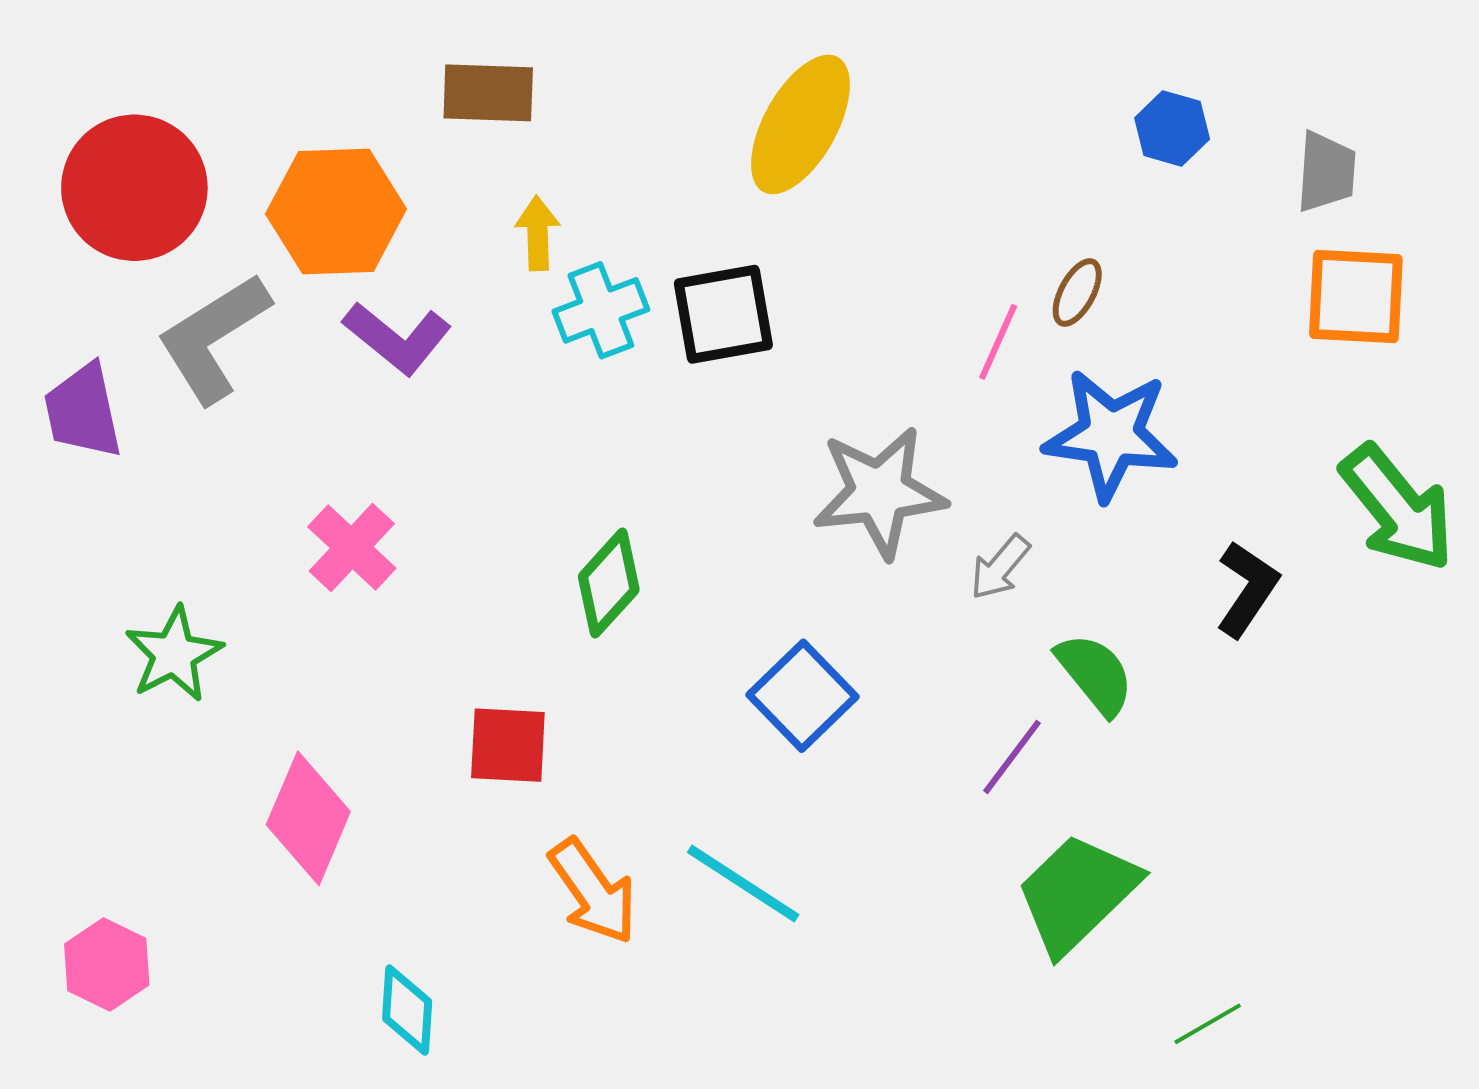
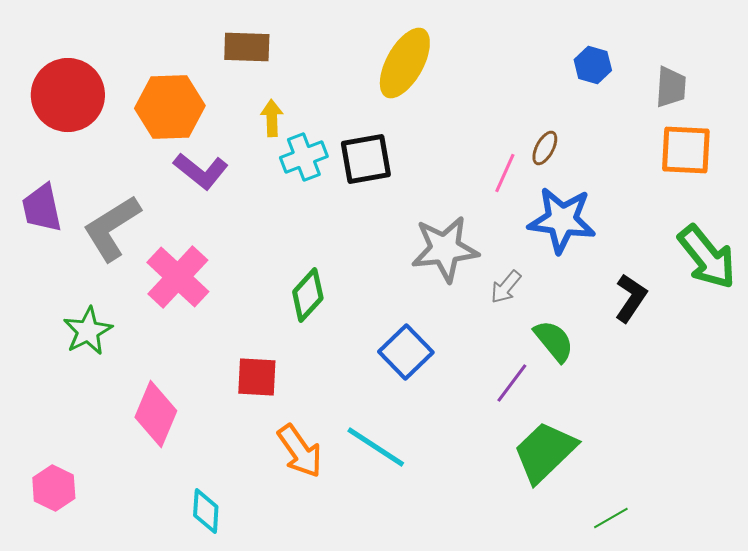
gray L-shape: (213, 338) -> (112, 228), moved
pink cross: (352, 547) -> (178, 277), size x1.4

